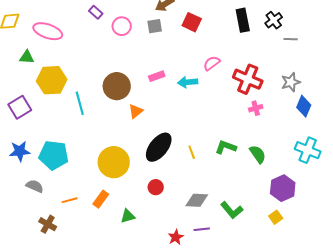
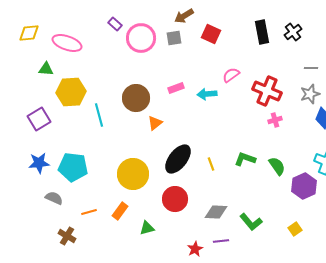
pink circle: (122, 26) -> (141, 38), size x1.5
gray line: (291, 39) -> (311, 68), moved
red circle: (156, 187) -> (175, 199), size x1.6
purple hexagon: (283, 188) -> (304, 186), moved

